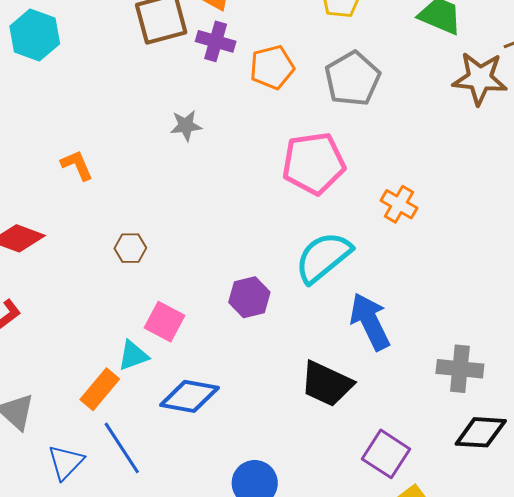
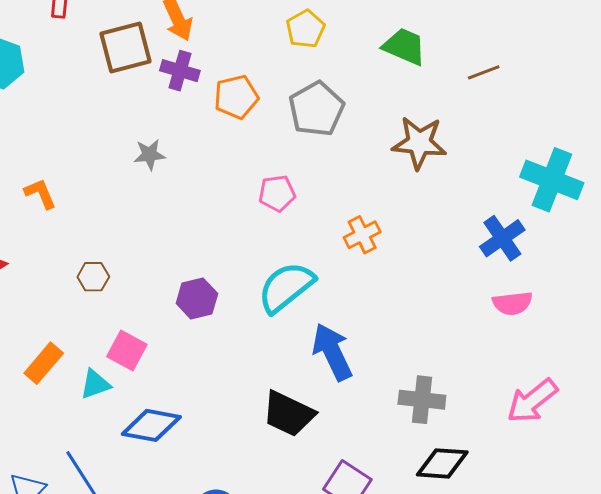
brown star: (480, 78) -> (419, 143), moved
pink pentagon: (314, 163) -> (277, 193), size x0.6
orange cross: (399, 204) -> (362, 235), turned 33
purple hexagon: (249, 297) -> (197, 299), moved
orange rectangle: (100, 389) -> (44, 363), moved

